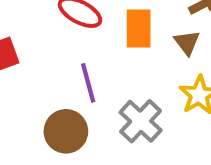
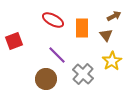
purple line: (88, 83) -> (57, 55), turned -30

